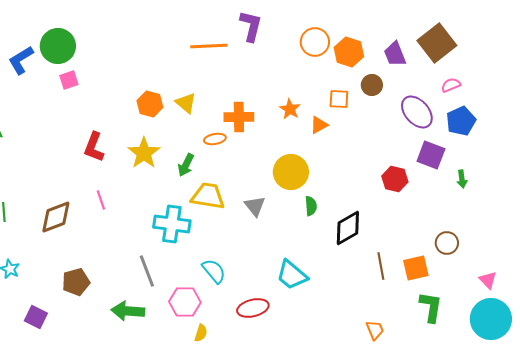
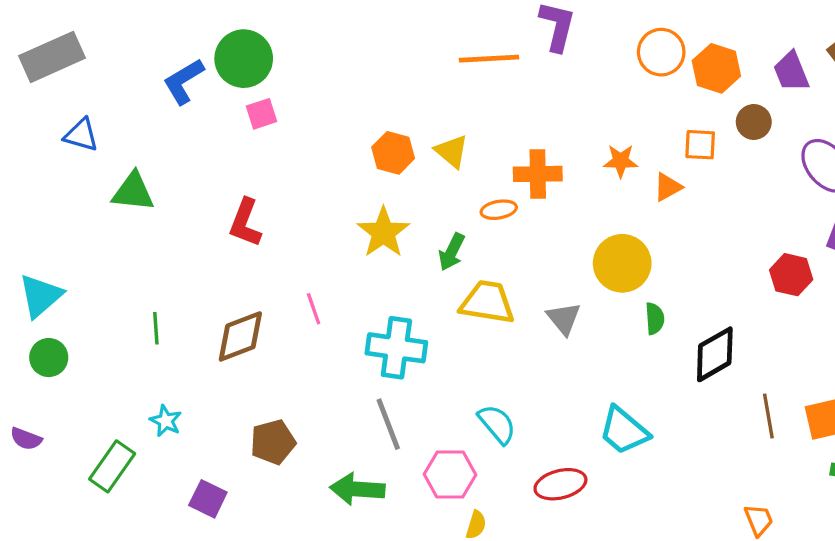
orange star: (290, 109) -> (621, 161), turned -30
red L-shape: (94, 147) -> (245, 223), moved
cyan cross: (172, 224) -> (396, 348), moved

